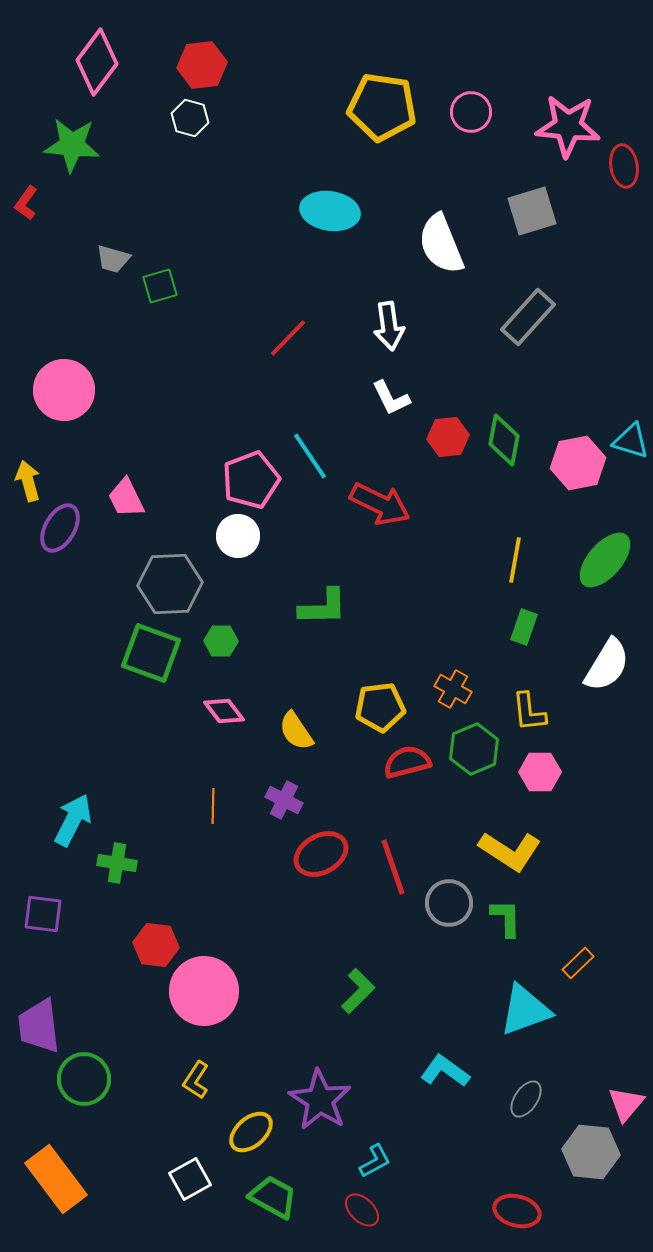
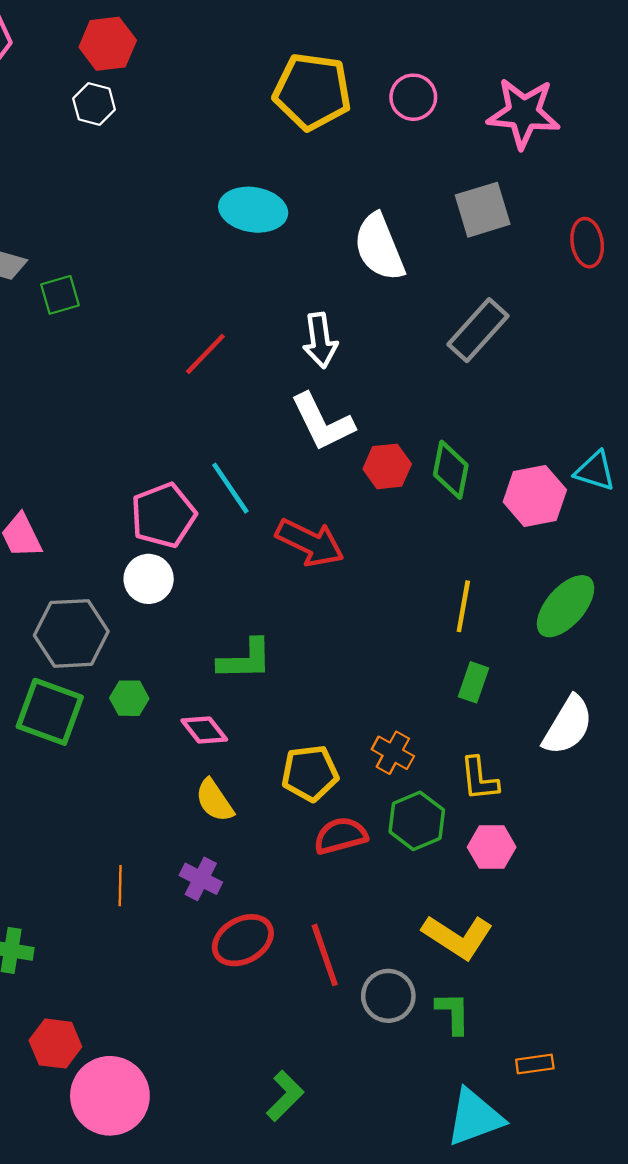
red ellipse: (624, 166) -> (587, 243), moved
white L-shape: (391, 398) -> (322, 422), size x1.5
pink diamond: (224, 711) -> (204, 730), moved
orange rectangle: (578, 963) -> (535, 1064), turned 36

